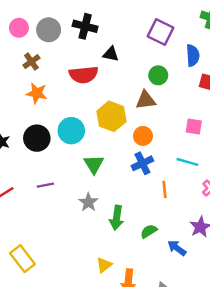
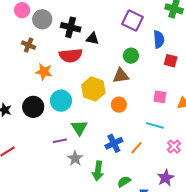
black cross: (85, 26) -> (71, 27), moved
pink circle: (19, 28) -> (22, 10), moved
brown cross: (31, 62) -> (29, 45), turned -32
orange star: (37, 93) -> (44, 72), moved
blue cross: (142, 163) -> (114, 143), moved
purple line: (45, 185) -> (60, 141), moved
orange line: (165, 189) -> (137, 148), turned 48

